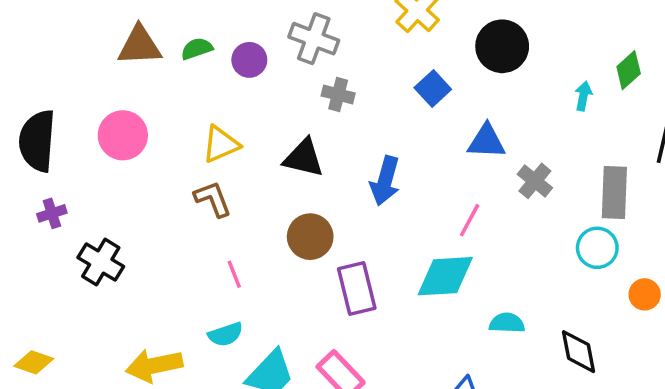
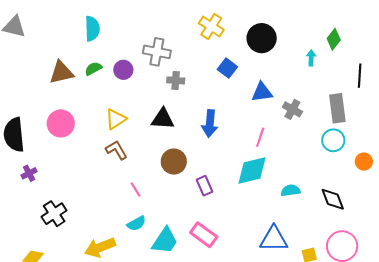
black cross: (101, 262) -> (54, 214), moved, turned 35
purple rectangle: (357, 289) -> (204, 186), size x0.7

